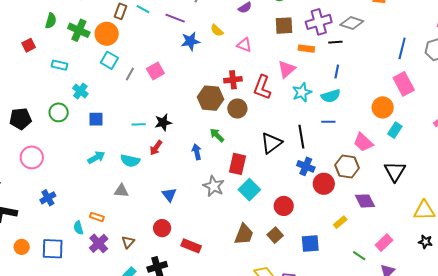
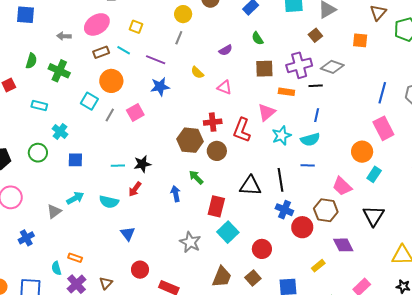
brown rectangle: (121, 11) -> (101, 52), turned 49
orange circle: (107, 34) -> (111, 81), moved
blue star: (190, 41) -> (160, 87), moved
black triangle: (271, 143) -> (250, 186), turned 40
gray star: (214, 186) -> (190, 242), moved
gray triangle: (121, 191) -> (54, 211), moved, turned -42
blue triangle: (169, 195) -> (128, 234), moved

